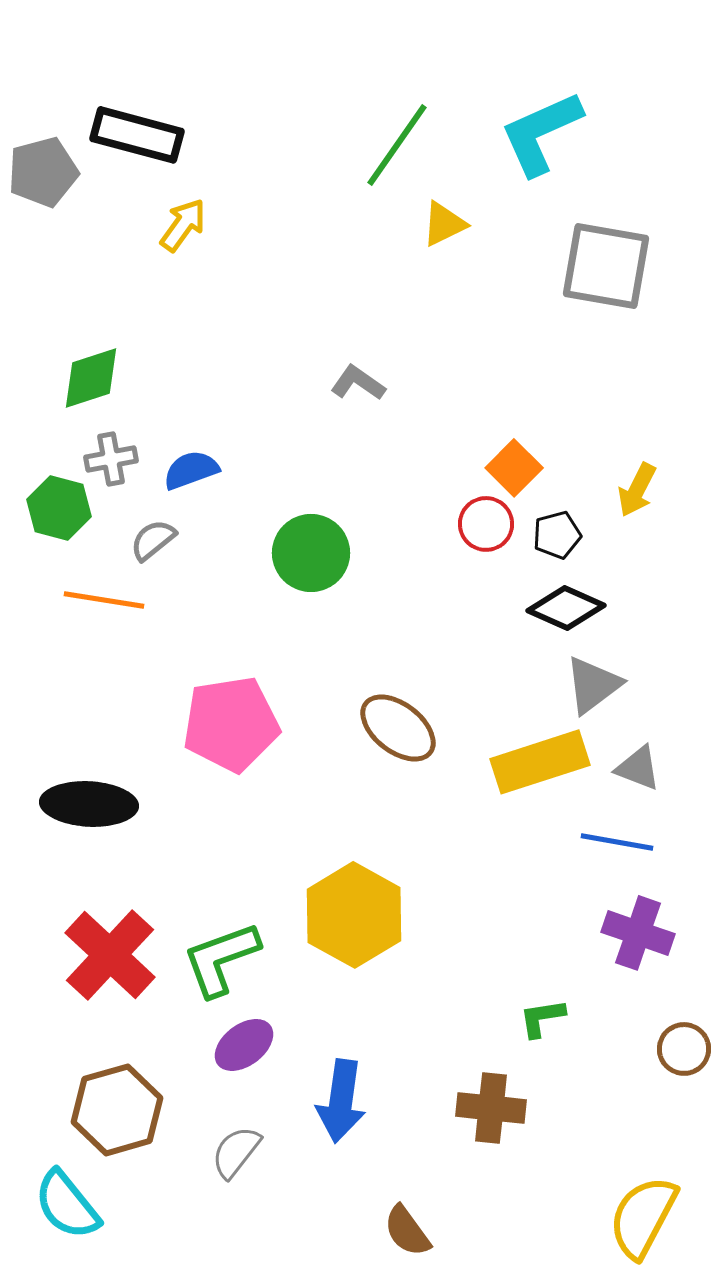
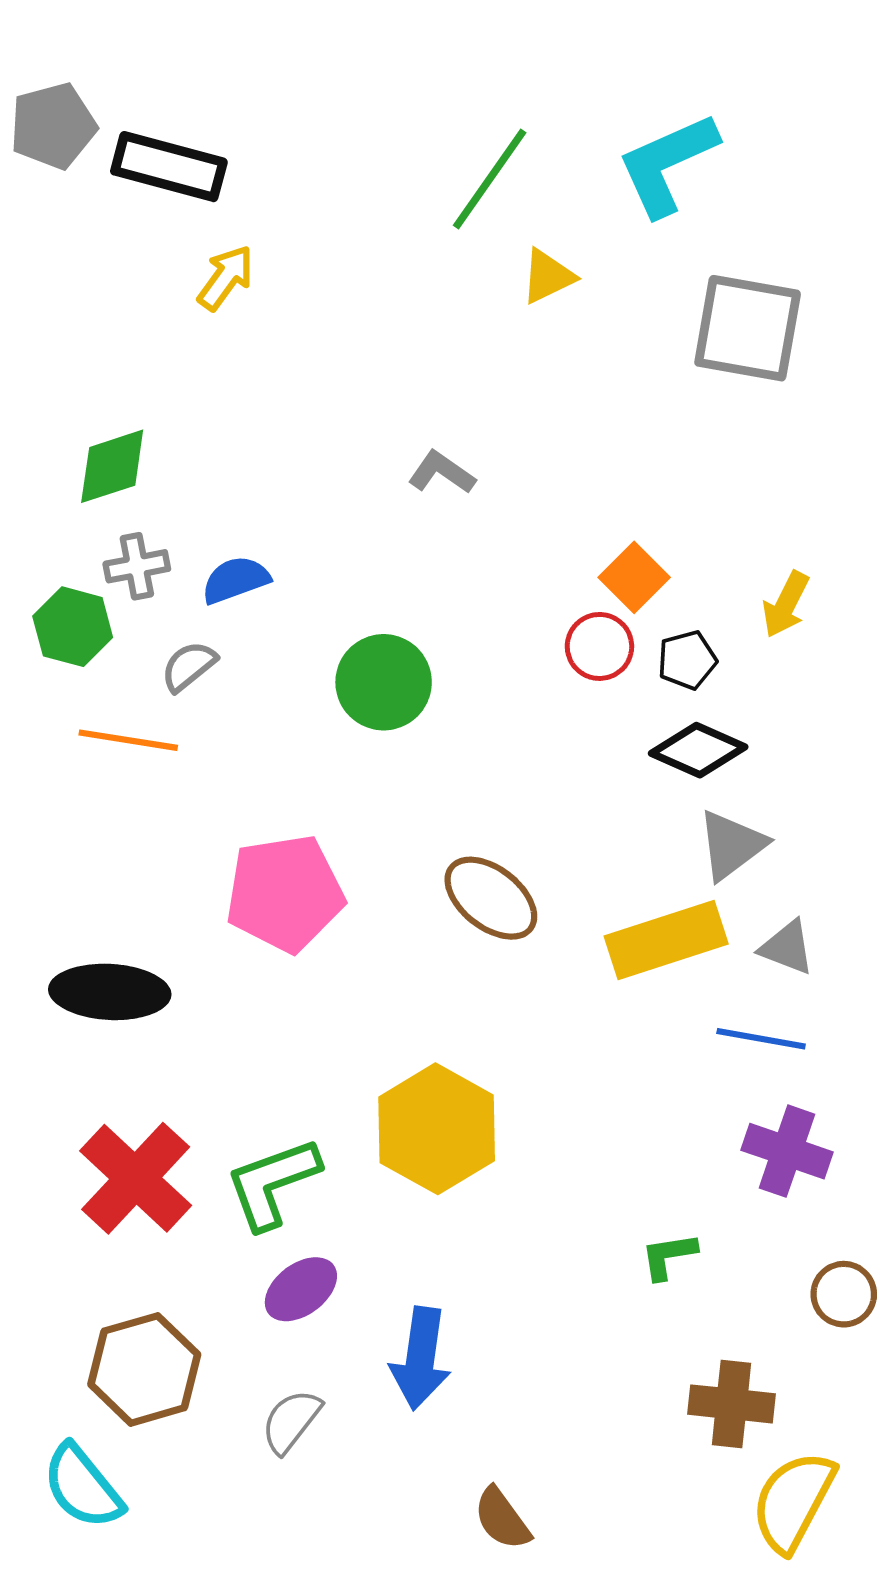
gray pentagon: (43, 172) -> (53, 126), moved
brown cross: (491, 1108) -> (731, 1404), moved

